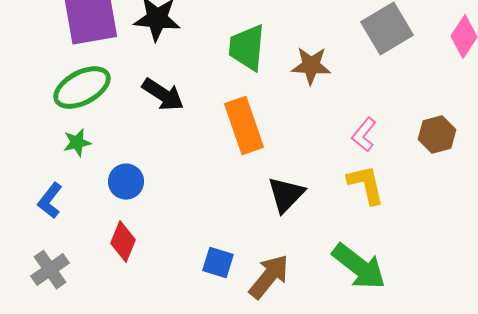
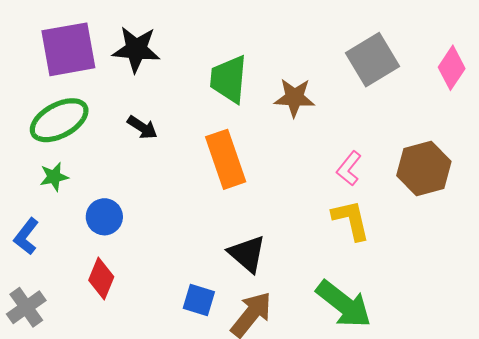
black arrow: (163, 95) -> (142, 127), size x0.7
brown hexagon: (437, 135) -> (424, 169), size x1.4
black triangle: (286, 195) -> (247, 254), moved, turned -33

